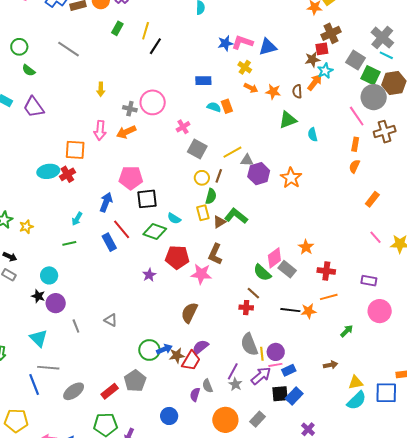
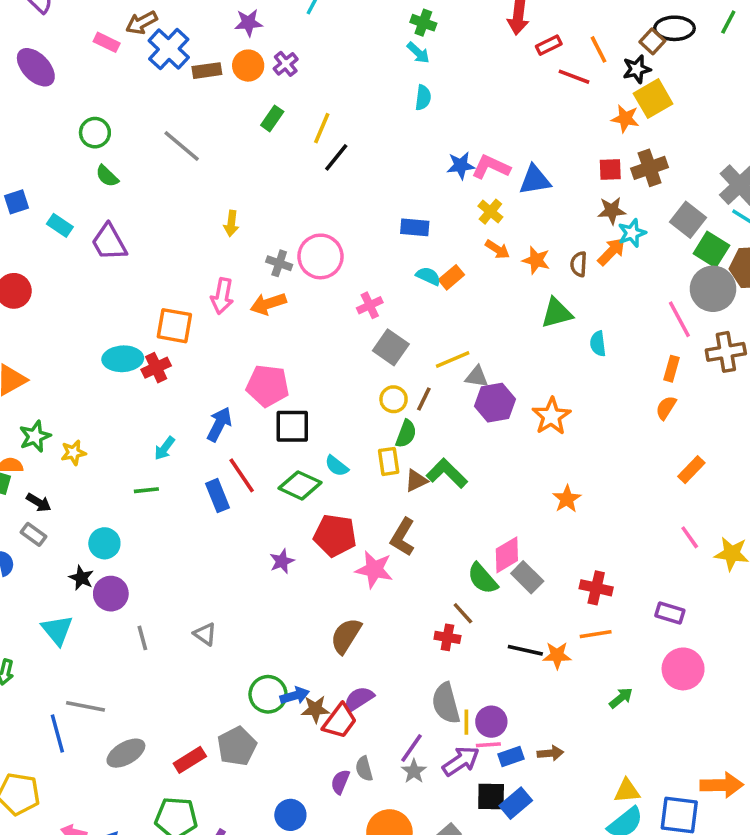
red square: (322, 49) -> (610, 169), moved
orange rectangle: (227, 106) -> (451, 277), turned 64
orange star: (306, 247) -> (567, 499), moved
cyan triangle: (39, 338) -> (57, 630), moved
brown arrow: (331, 365) -> (550, 753), moved

